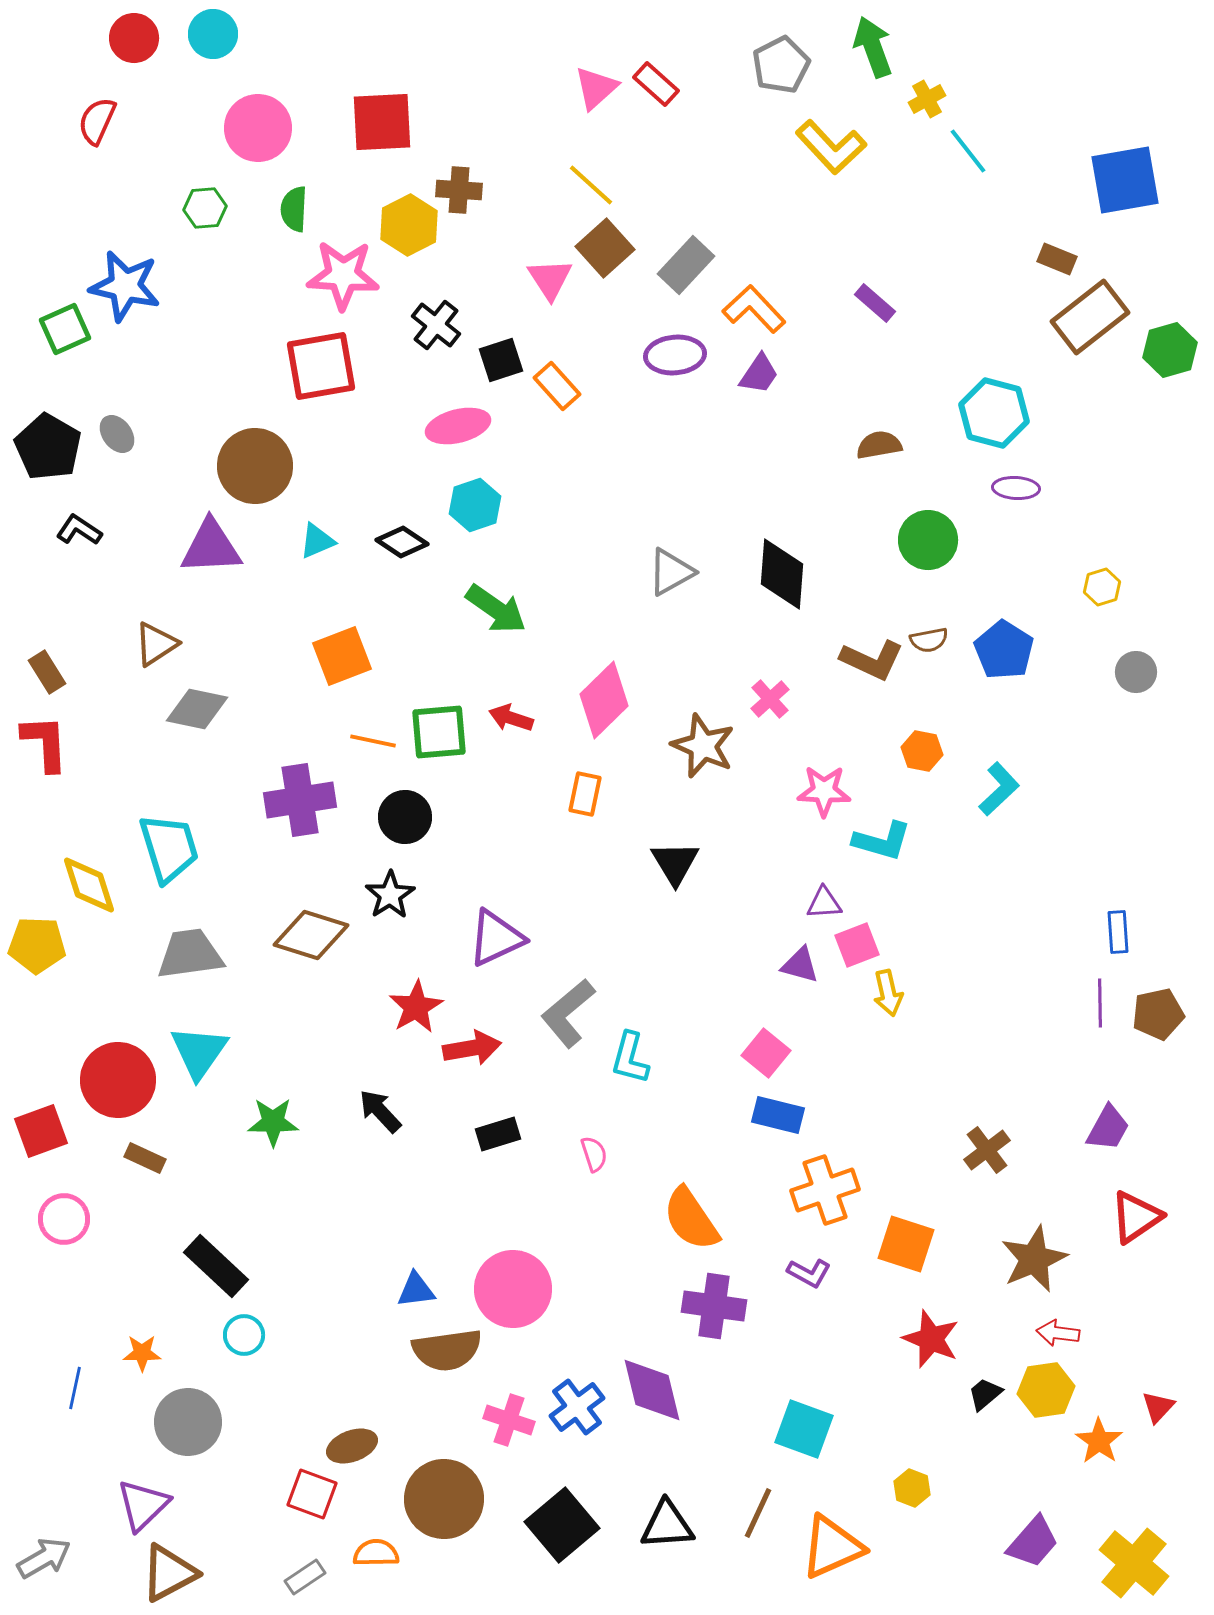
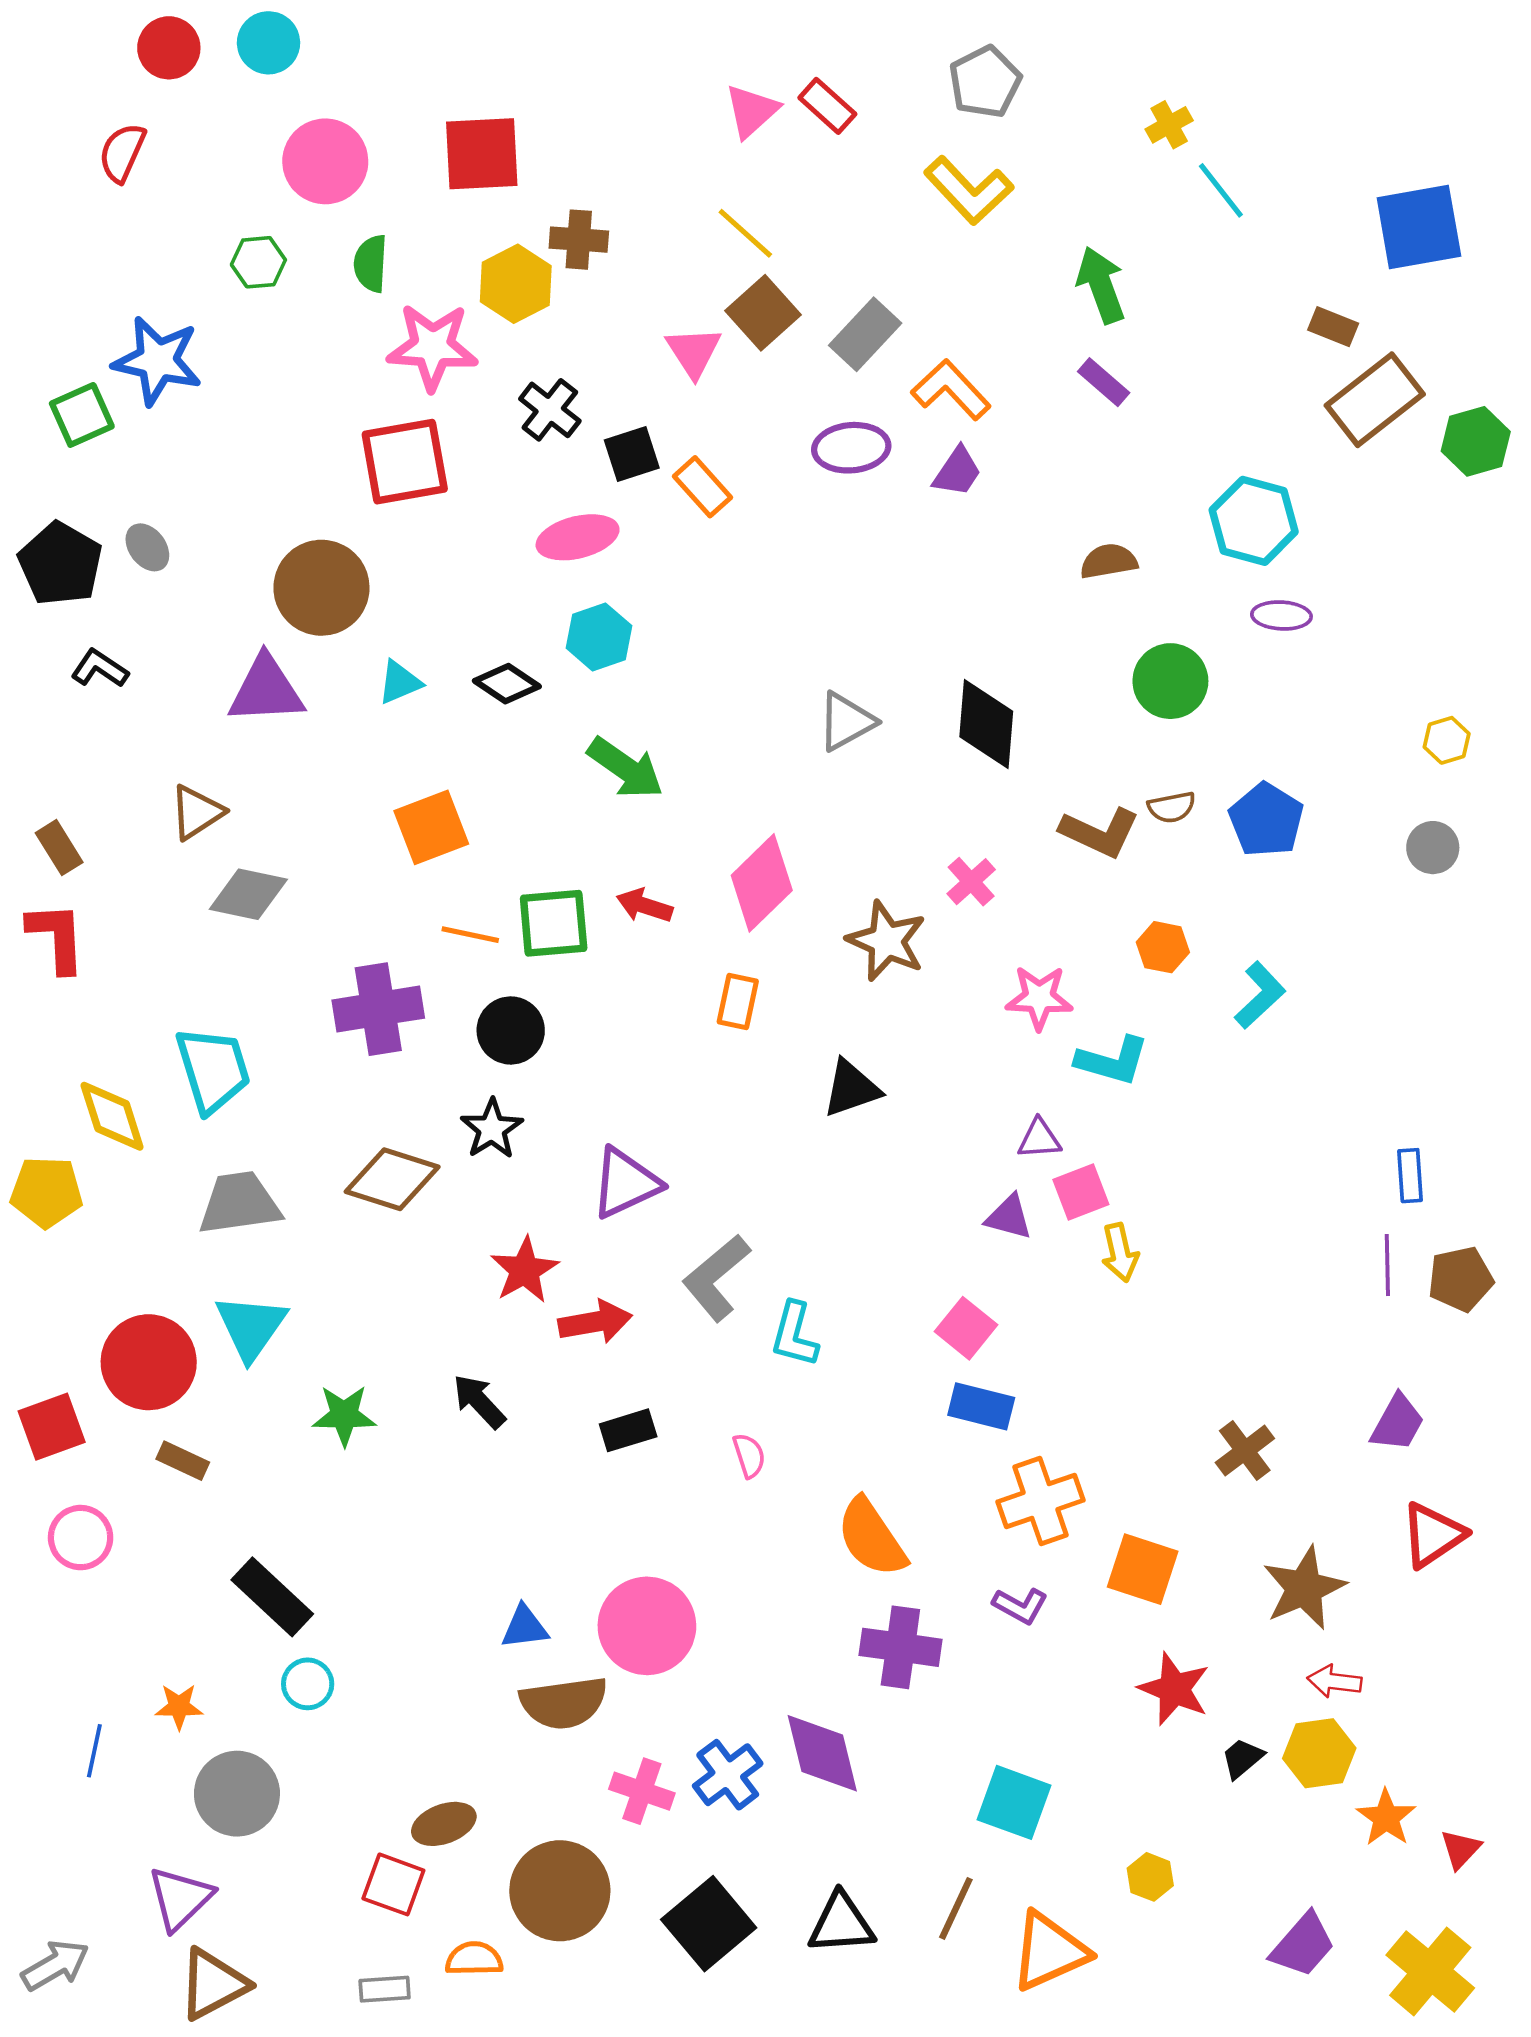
green arrow: (873, 47) -> (1101, 285), moved
yellow L-shape: (831, 147) -> (969, 190), moved
yellow hexagon: (1102, 587) -> (1447, 740), moved
black triangle: (675, 863) -> (851, 1089), turned 42
red triangle: (1158, 1407) -> (1461, 1849), moved
gray rectangle: (305, 1577) -> (385, 1989), turned 30

